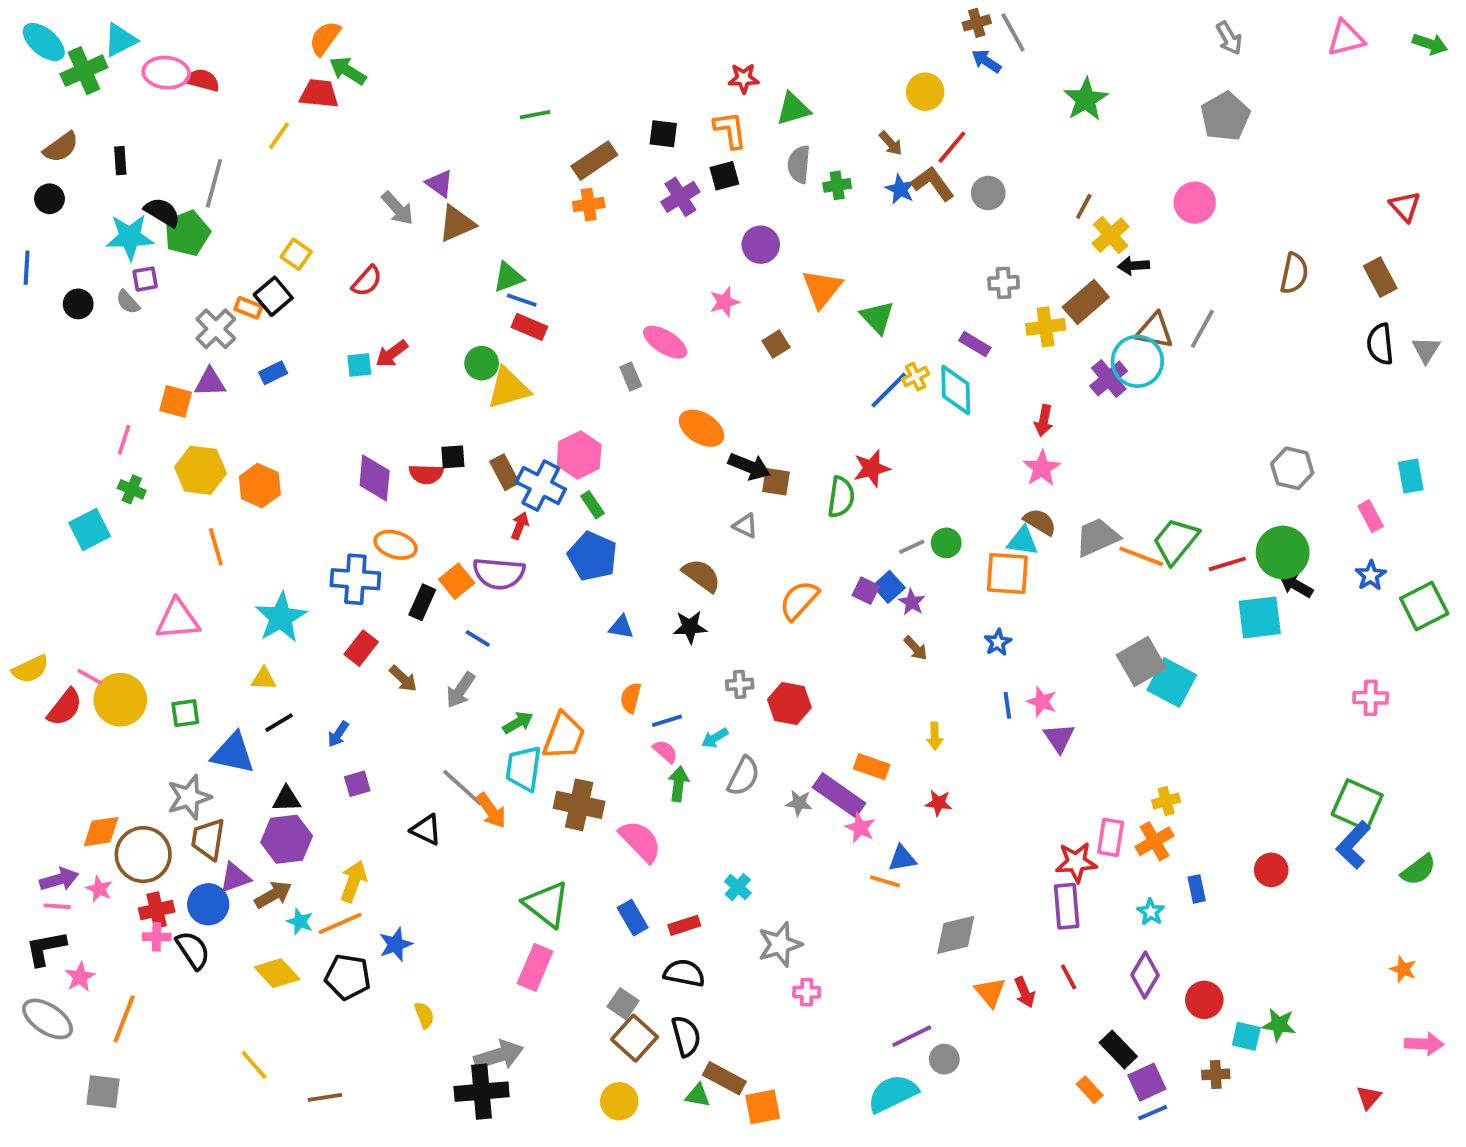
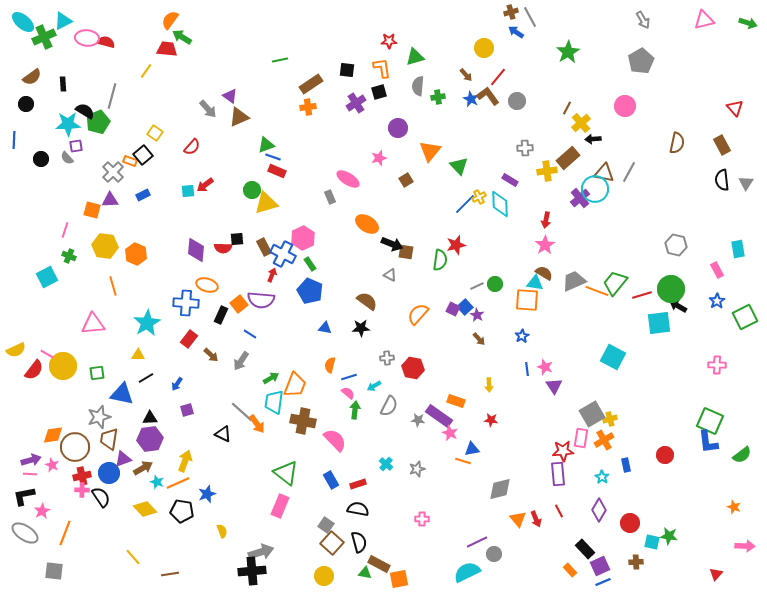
gray square: (1141, 661) -> (592, 414), moved
blue L-shape: (1353, 845) -> (708, 442), turned -50
gray star: (780, 944) -> (417, 469), moved, size x0.7

